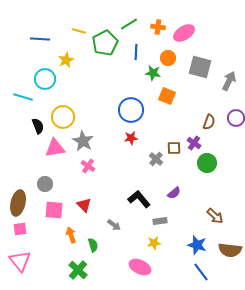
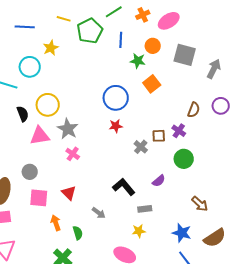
orange cross: (158, 27) -> (143, 15), turned -32
orange square: (167, 96) -> (152, 84), turned 30
green circle: (207, 163) -> (184, 159), moved
brown semicircle: (230, 250) -> (215, 238), turned -40

